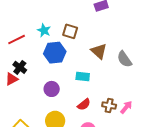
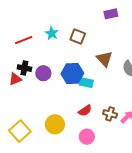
blue hexagon: (55, 53) -> (72, 73), moved
black cross: (20, 67) -> (24, 68), turned -32
purple circle: (52, 89) -> (43, 73), moved

